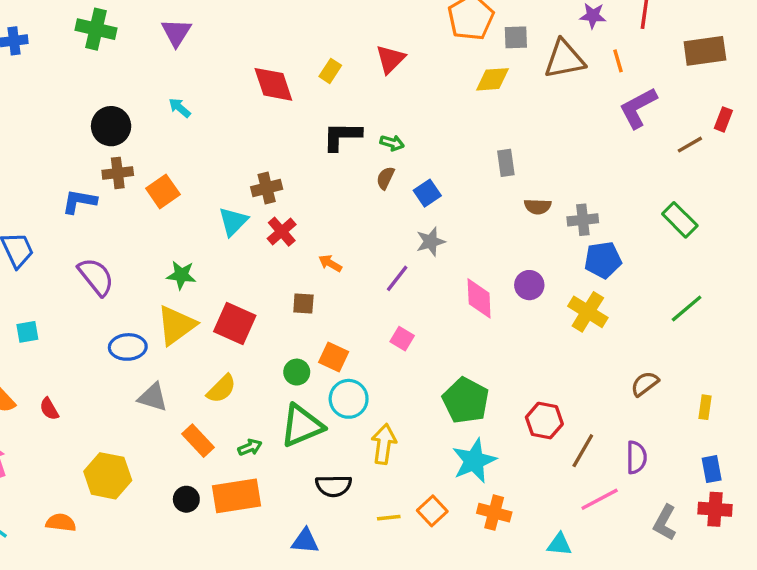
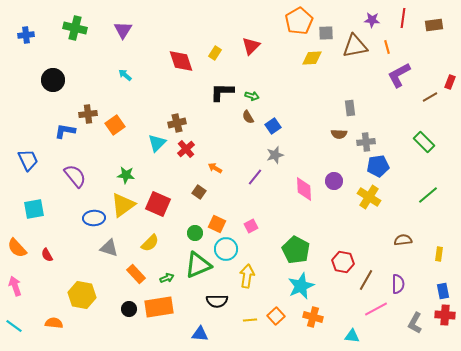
brown rectangle: (705, 51) -> (434, 25), moved, size x0.7
black circle: (111, 126) -> (53, 80), moved
gray rectangle: (506, 163) -> (350, 108), moved
brown semicircle: (385, 178) -> (248, 117), turned -56
brown square: (303, 303) -> (199, 192), turned 32
cyan square: (27, 332) -> (34, 209), size x1.5
pink square: (402, 339) -> (251, 226), moved, turned 32
brown semicircle: (645, 384) -> (403, 240), turned 30

